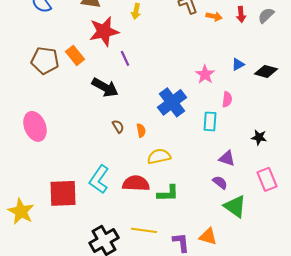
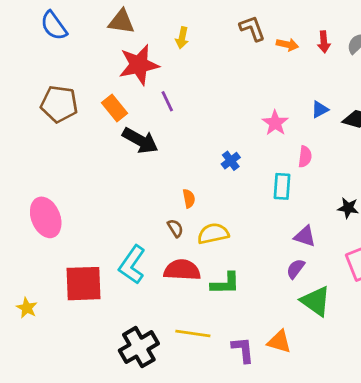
orange rectangle: (75, 55) -> (115, 108), moved
blue cross: (172, 102) -> (231, 161), size x0.5
pink ellipse: (35, 126) -> (46, 217), moved
brown semicircle: (118, 126) -> (175, 228), moved
purple semicircle: (220, 182) -> (296, 269), turned -91
yellow star: (21, 211) -> (27, 308), size x0.6

